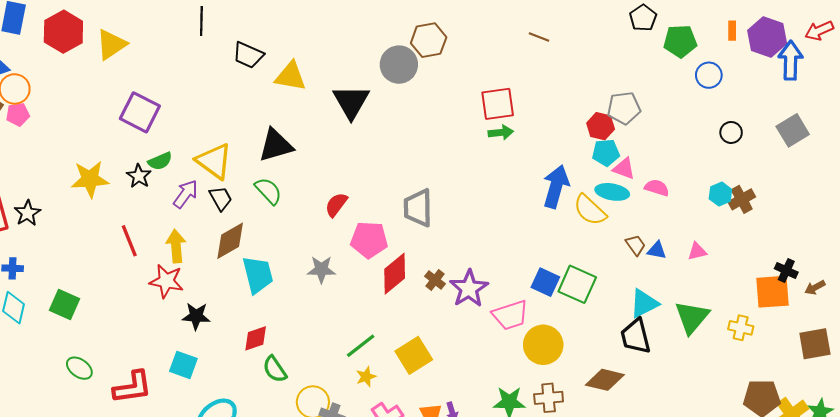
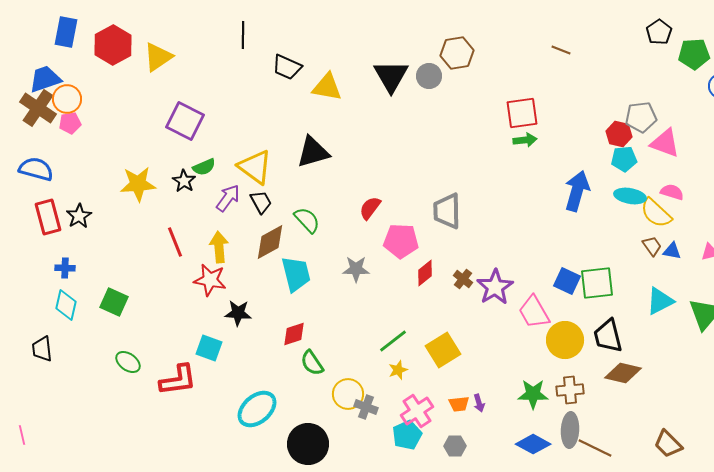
gray circle: (399, 65) -> (429, 76), size x0.7
black triangle: (351, 102) -> (391, 76), moved
pink triangle: (624, 169) -> (665, 143), moved, size x1.4
green semicircle: (268, 191) -> (307, 220), moved
yellow semicircle: (590, 210) -> (656, 213), moved
red diamond: (395, 274) -> (425, 273), size x0.7
green square: (577, 284) -> (597, 283), turned -30
pink trapezoid: (510, 315) -> (534, 312), turned 78
black trapezoid: (636, 336) -> (608, 336), moved
cyan square: (183, 365) -> (209, 348), moved

